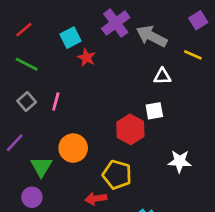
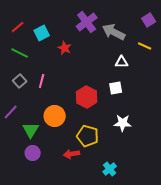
cyan square: (70, 38) -> (42, 33), moved
red hexagon: (130, 129) -> (87, 97), moved
white star: (180, 161) -> (123, 123), moved
purple circle: (32, 197) -> (33, 153), moved

